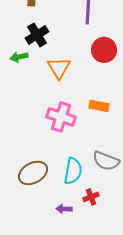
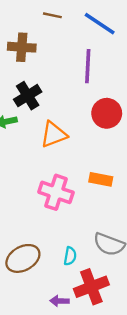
orange triangle: (59, 68) -> (54, 135), turned 40
cyan semicircle: (73, 171) -> (70, 256), size x0.6
red cross: (91, 197) -> (91, 287), size x1.8

